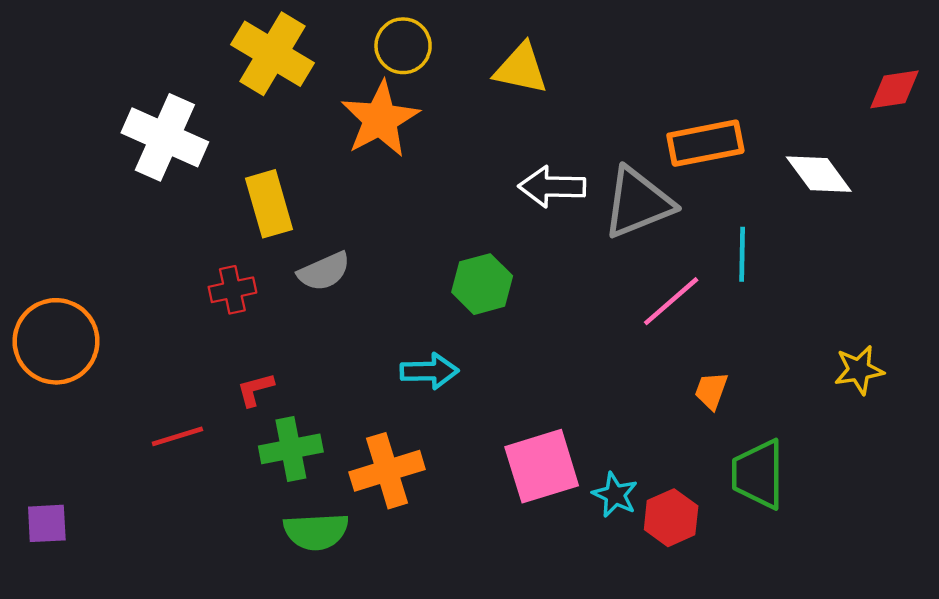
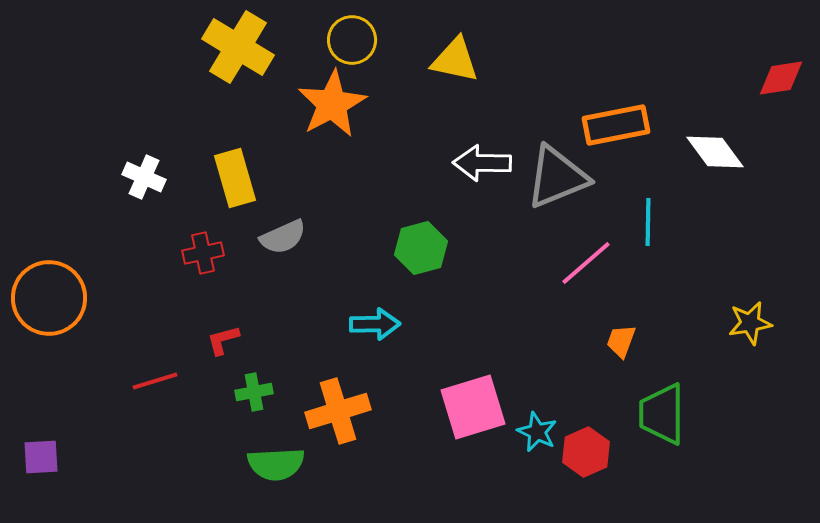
white cross: (165, 137) -> (144, 177), moved, size x0.6
green cross: (291, 449) -> (254, 392), size x0.7

